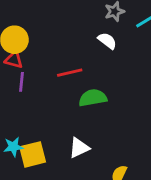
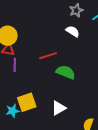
green semicircle: (93, 98) -> (66, 72), turned 36
yellow square: (33, 154) -> (27, 102), moved

